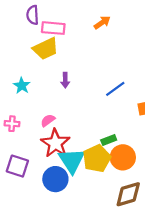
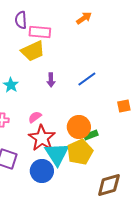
orange arrow: (102, 23) -> (84, 18), moved
blue line: (115, 89) -> (87, 79), moved
orange circle: (123, 157) -> (79, 127), moved

